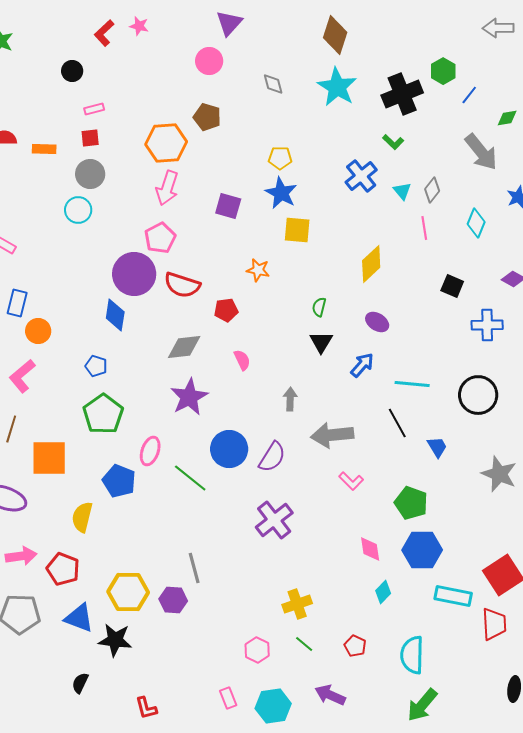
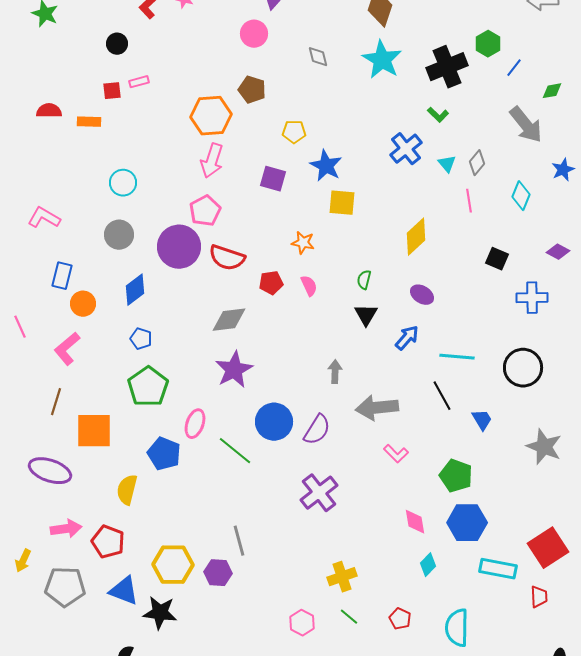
red square: (90, 138) -> (112, 91), moved
yellow pentagon: (280, 158) -> (294, 132), moved
gray circle: (90, 174) -> (119, 235), moved
blue diamond: (115, 315) -> (135, 290), moved, turned 44
pink semicircle: (242, 360) -> (309, 286), moved
red trapezoid: (494, 624) -> (539, 597), size x0.7

